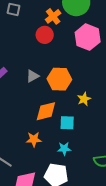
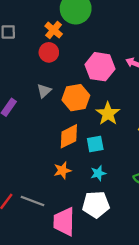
pink hexagon: (88, 37) -> (100, 67), moved
gray triangle: (33, 76) -> (44, 91), moved
yellow star: (84, 99) -> (108, 114), size x1.5

